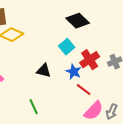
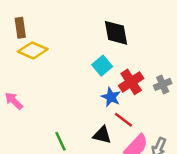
black diamond: (78, 21) -> (116, 33), turned 35
black triangle: (44, 71) -> (102, 135), moved

